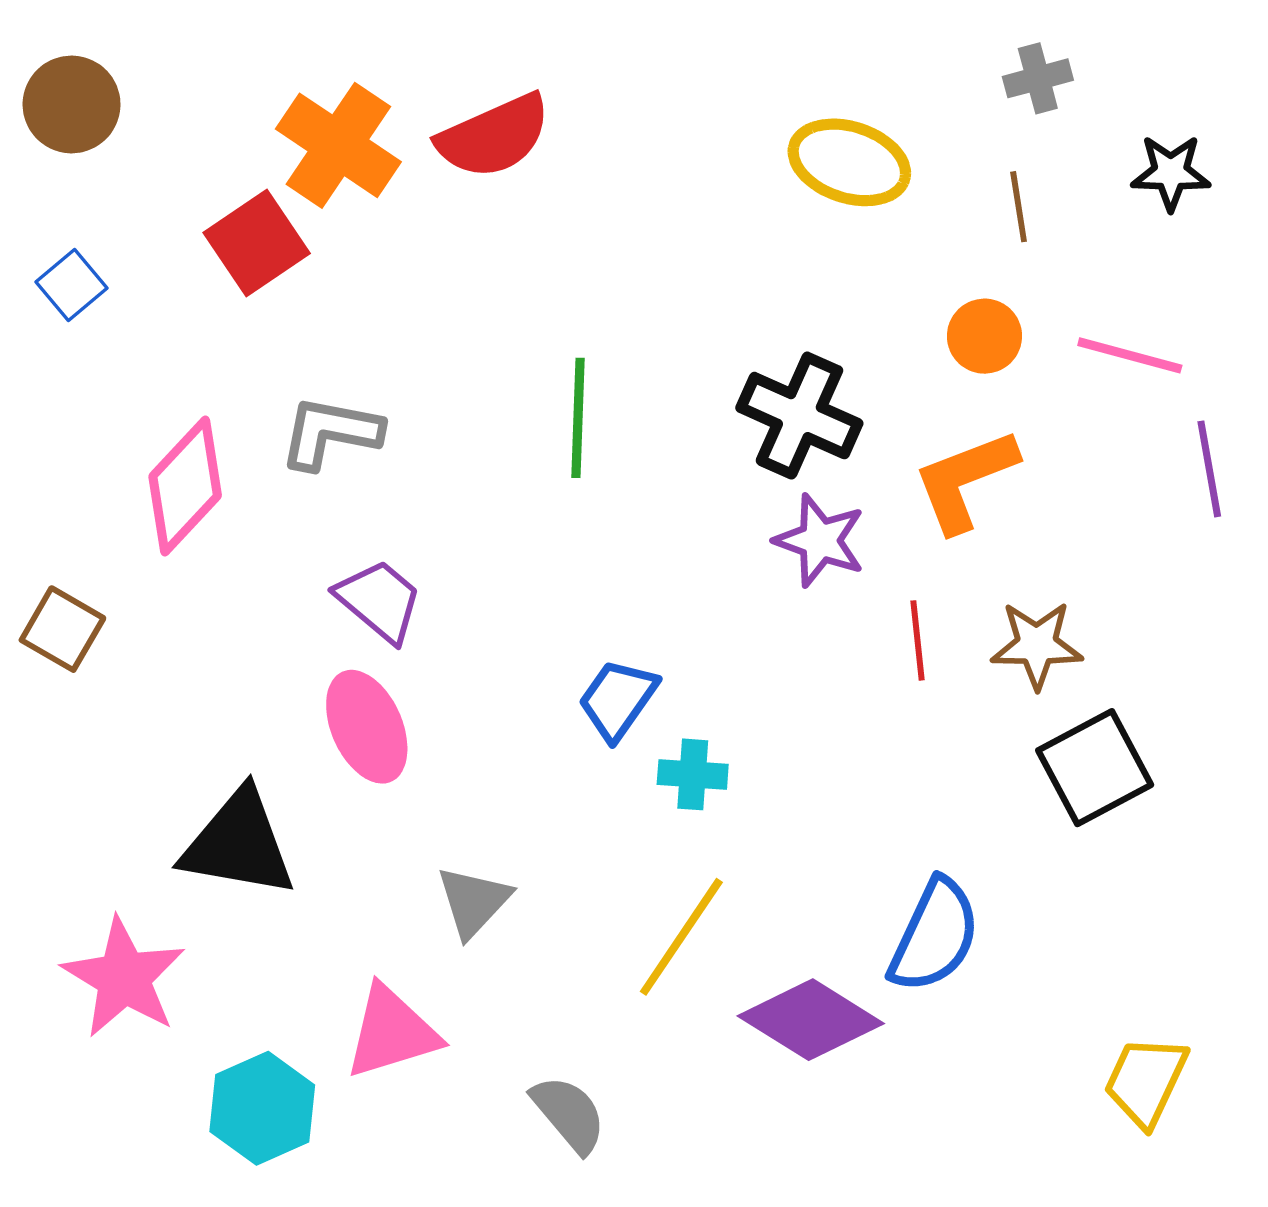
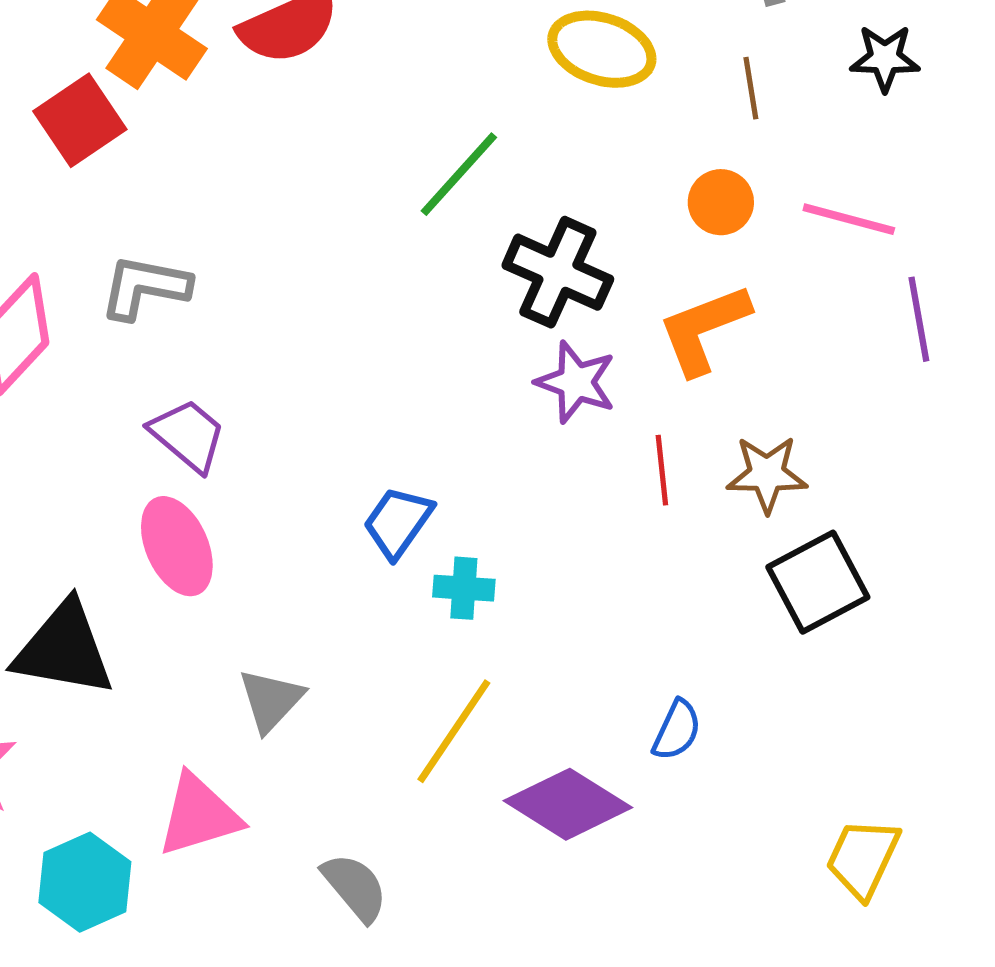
green line: (578, 418) -> (459, 174), moved, turned 40
blue semicircle: (935, 936) -> (677, 730), size x0.6

